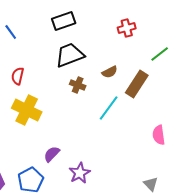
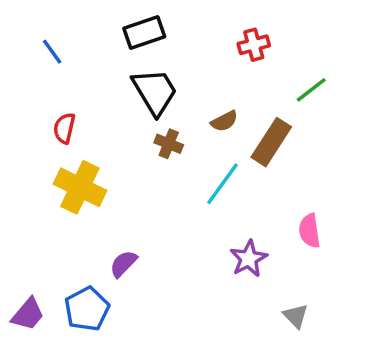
black trapezoid: (70, 55) -> (155, 92), turned 80
purple star: (80, 173) -> (249, 259), moved

